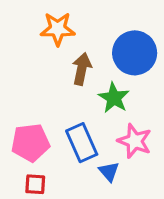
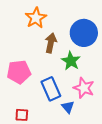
orange star: (58, 29) -> (36, 18), turned -30
pink pentagon: (30, 143) -> (19, 72), moved

